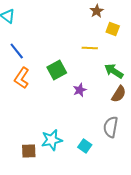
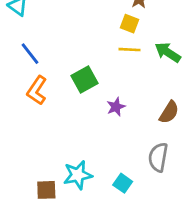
yellow square: (113, 29) -> (130, 24), moved
green arrow: (114, 71) -> (168, 52), moved

